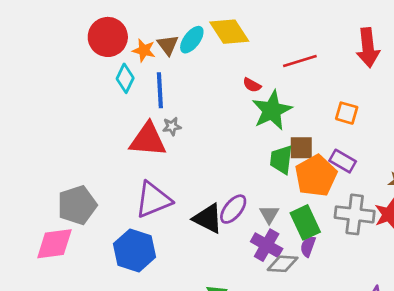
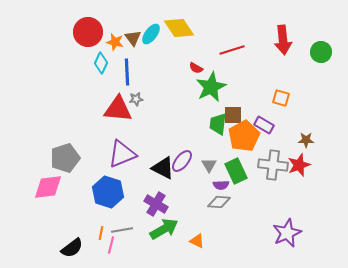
orange square: (347, 113) -> (281, 98), moved
purple cross: (267, 245) -> (156, 204), moved
purple semicircle: (308, 246) -> (221, 185), moved, turned -112

